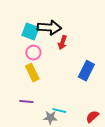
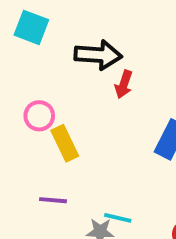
cyan square: (30, 32) -> (31, 27), moved
pink circle: (33, 53) -> (39, 116), moved

